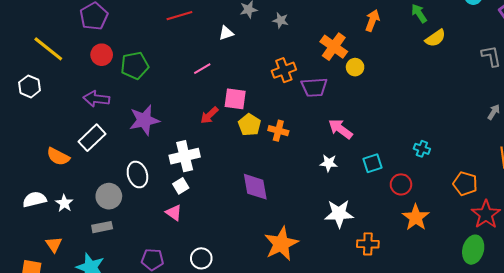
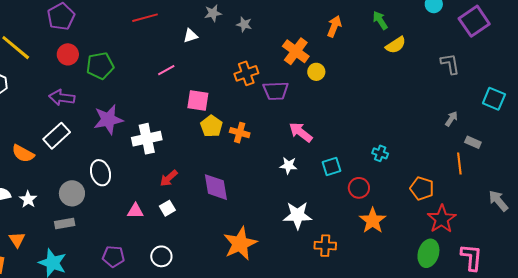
red arrow: (209, 115) -> (169, 178), moved
white cross: (185, 156) -> (147, 139), moved
white square: (181, 186) -> (167, 208), moved
pink triangle: (174, 213) -> (135, 211), turned -36

